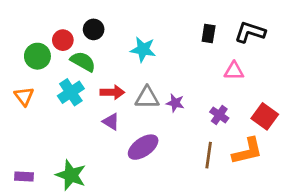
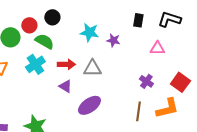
purple star: (175, 103) -> (113, 40), moved

